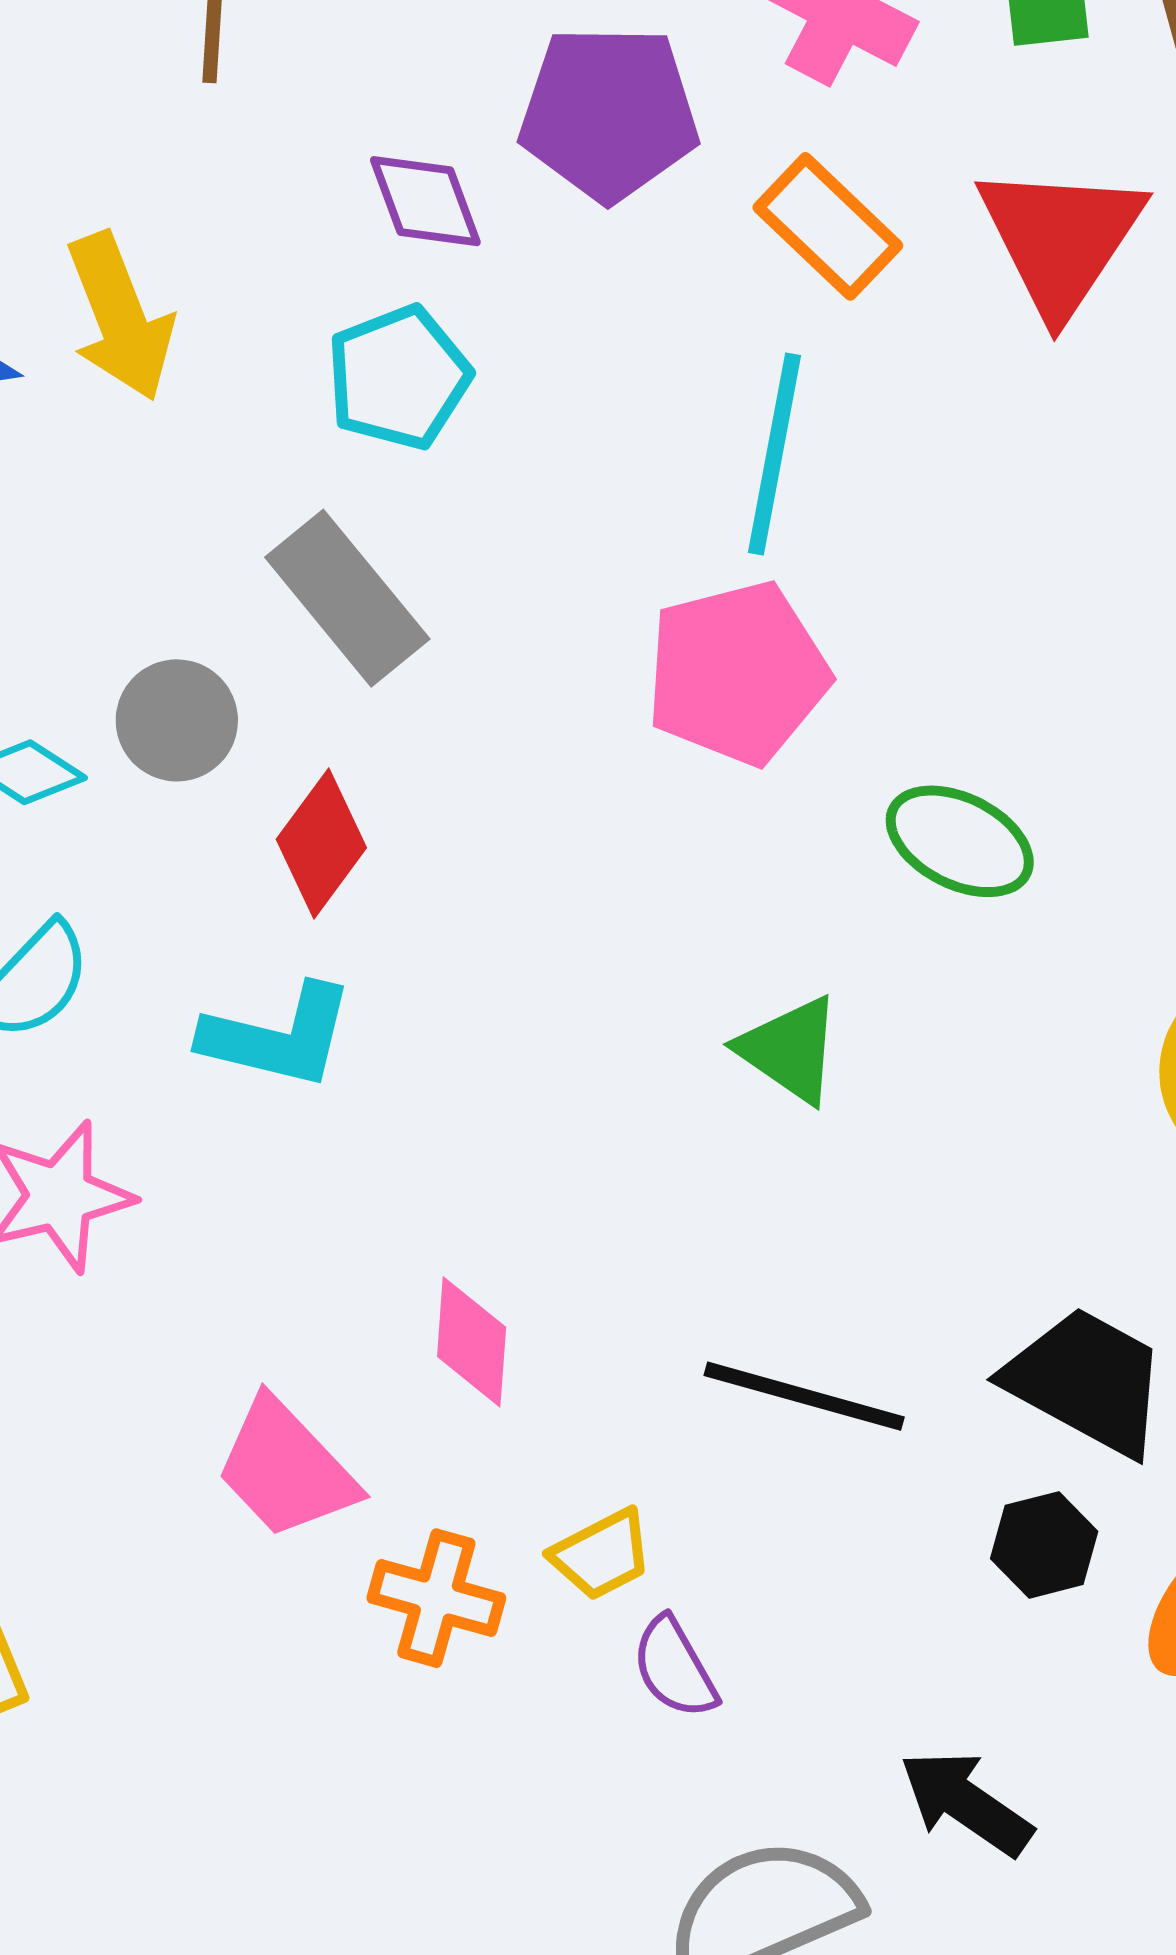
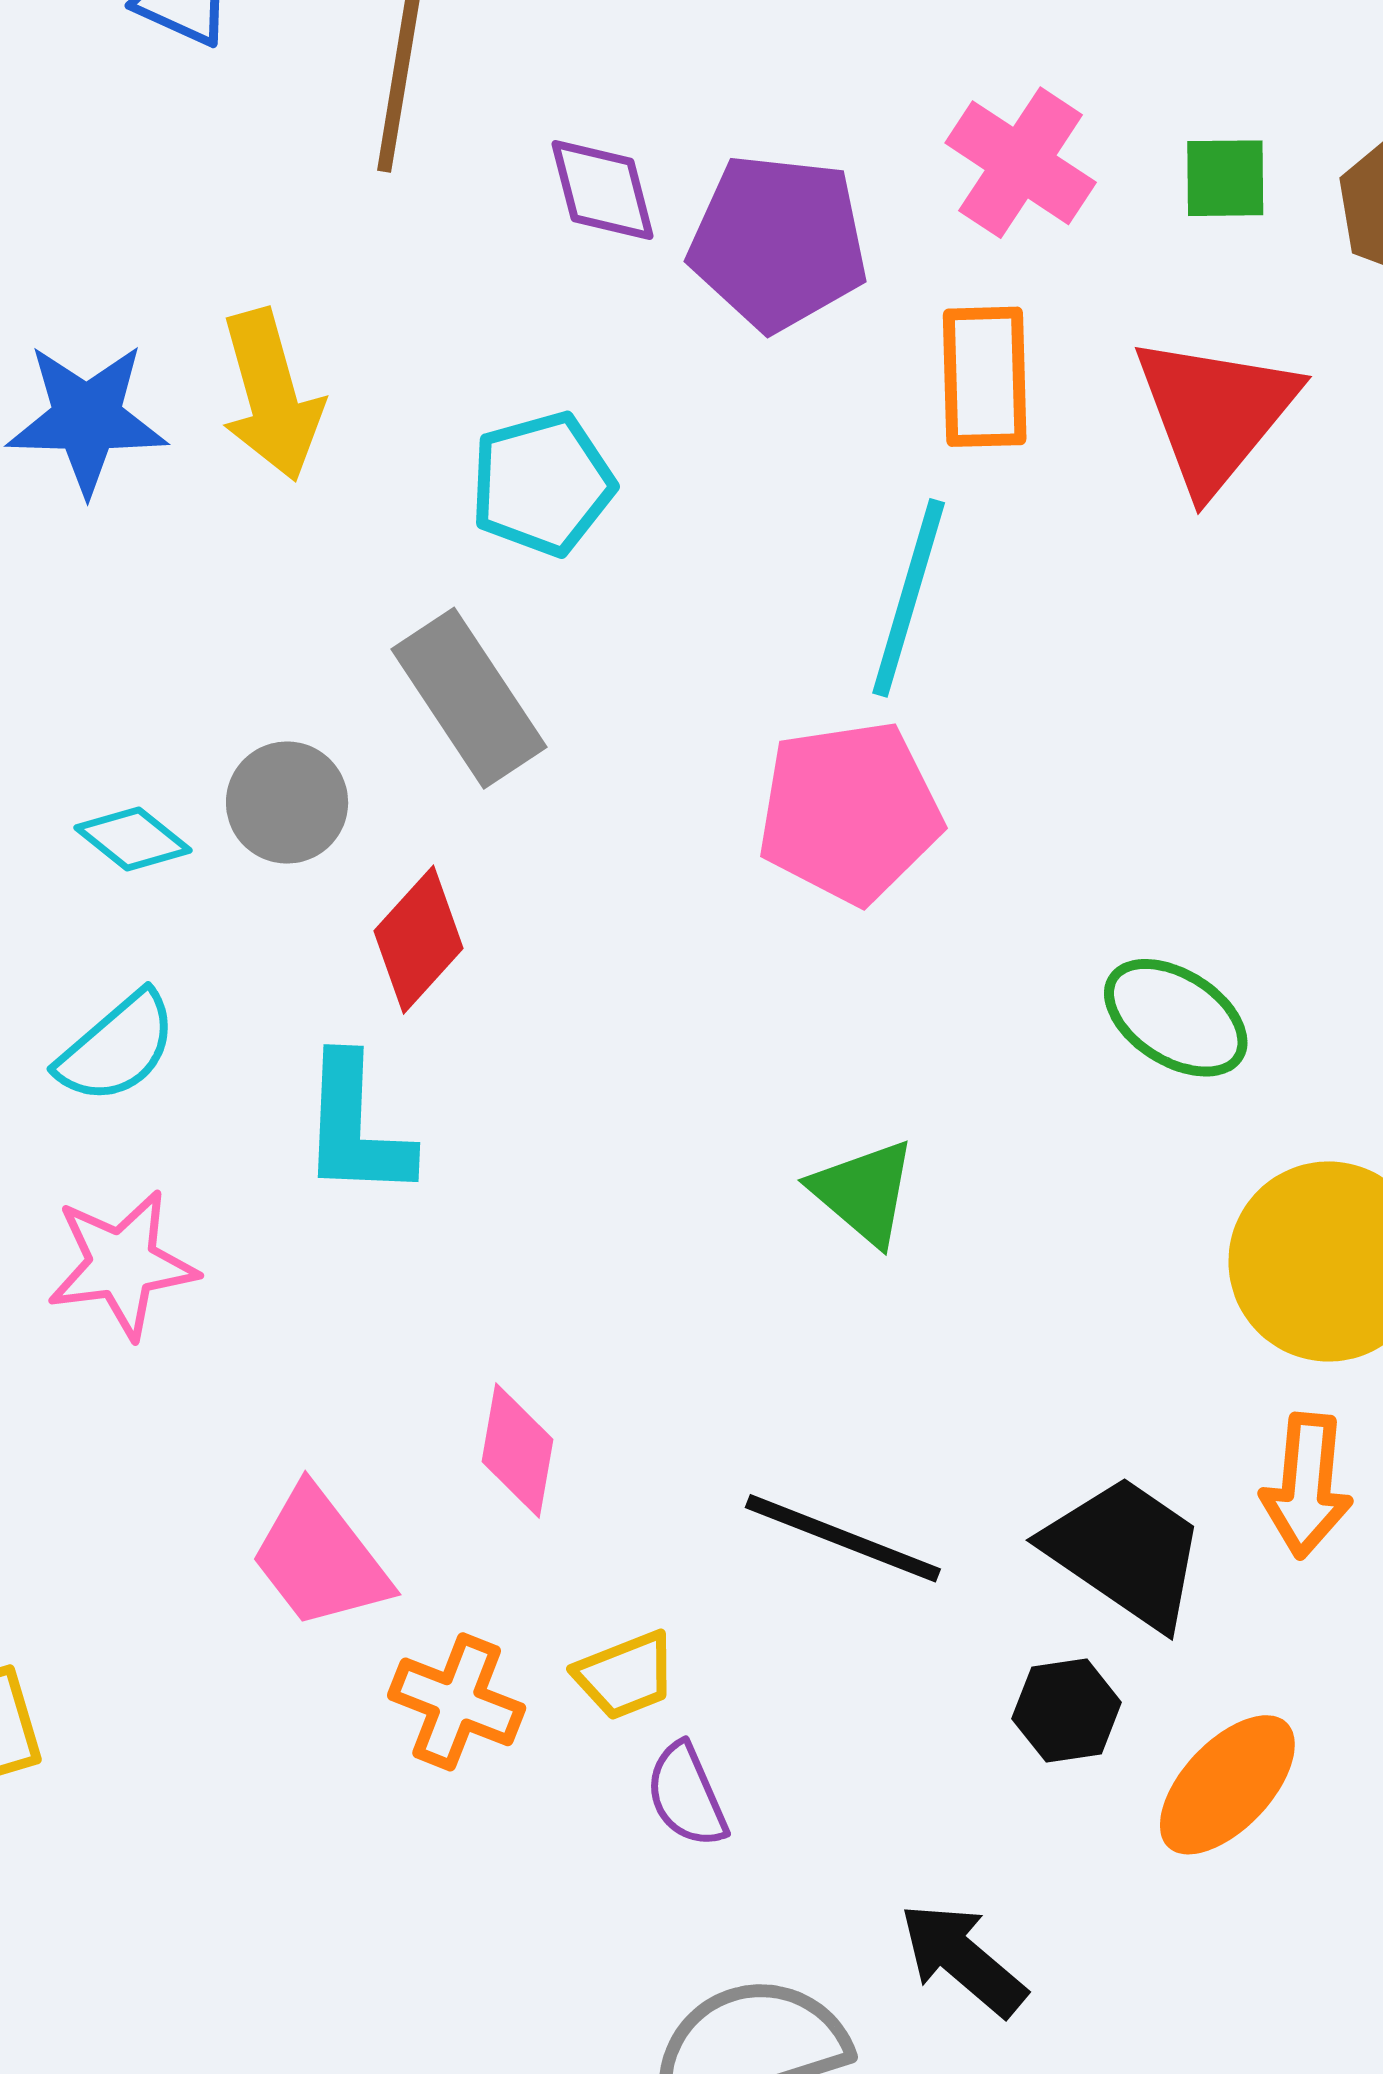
purple diamond: (425, 201) -> (603, 190), moved
orange rectangle: (828, 226) -> (985, 377), turned 39
green ellipse: (960, 841) -> (1176, 1018), moved
cyan L-shape: (278, 1036) -> (356, 1127), turned 73

